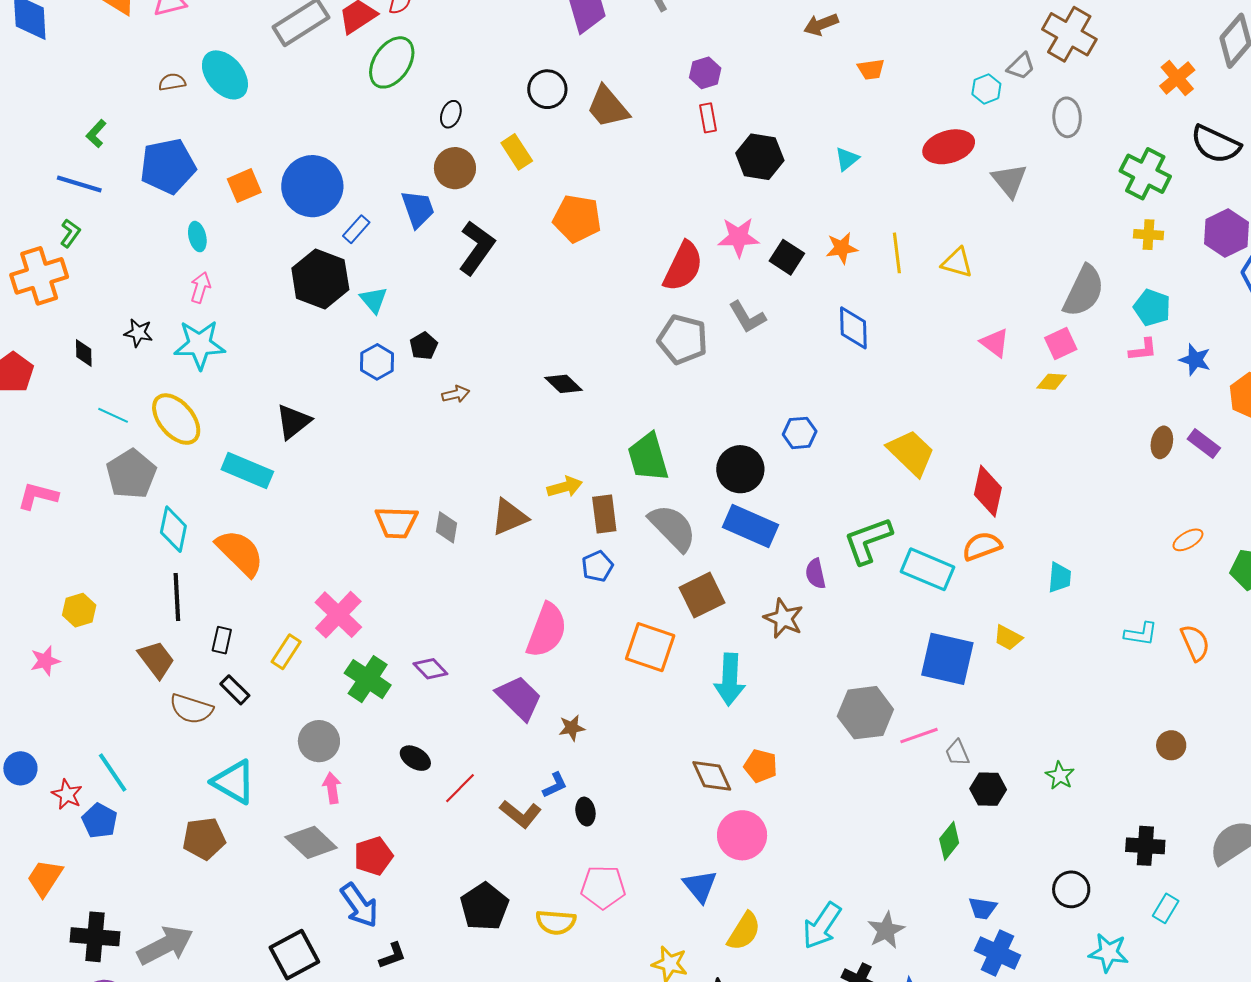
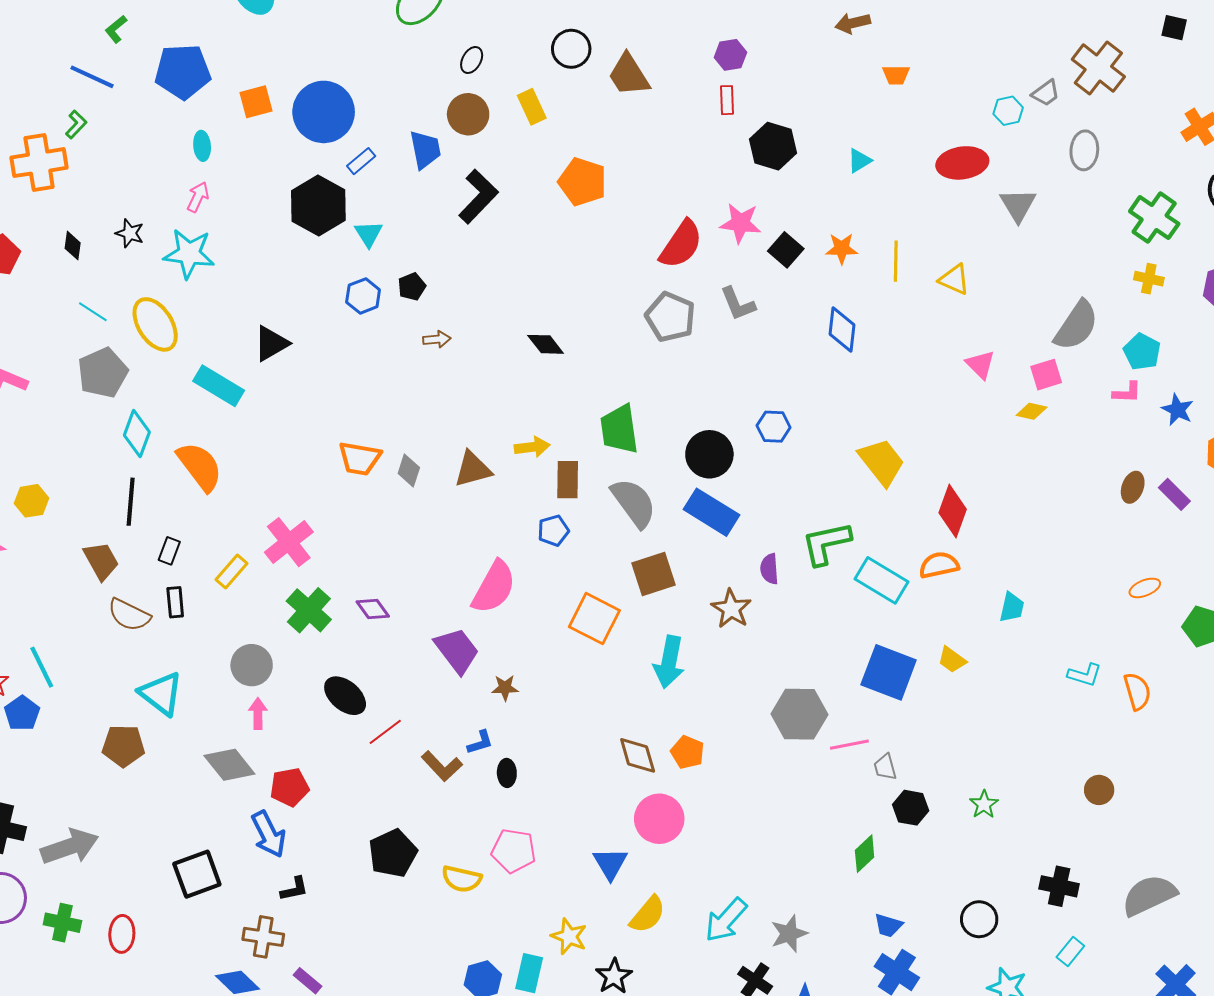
black rectangle: (235, 690) -> (175, 602), turned 32
black ellipse: (415, 758) -> (345, 696), size x1.4

